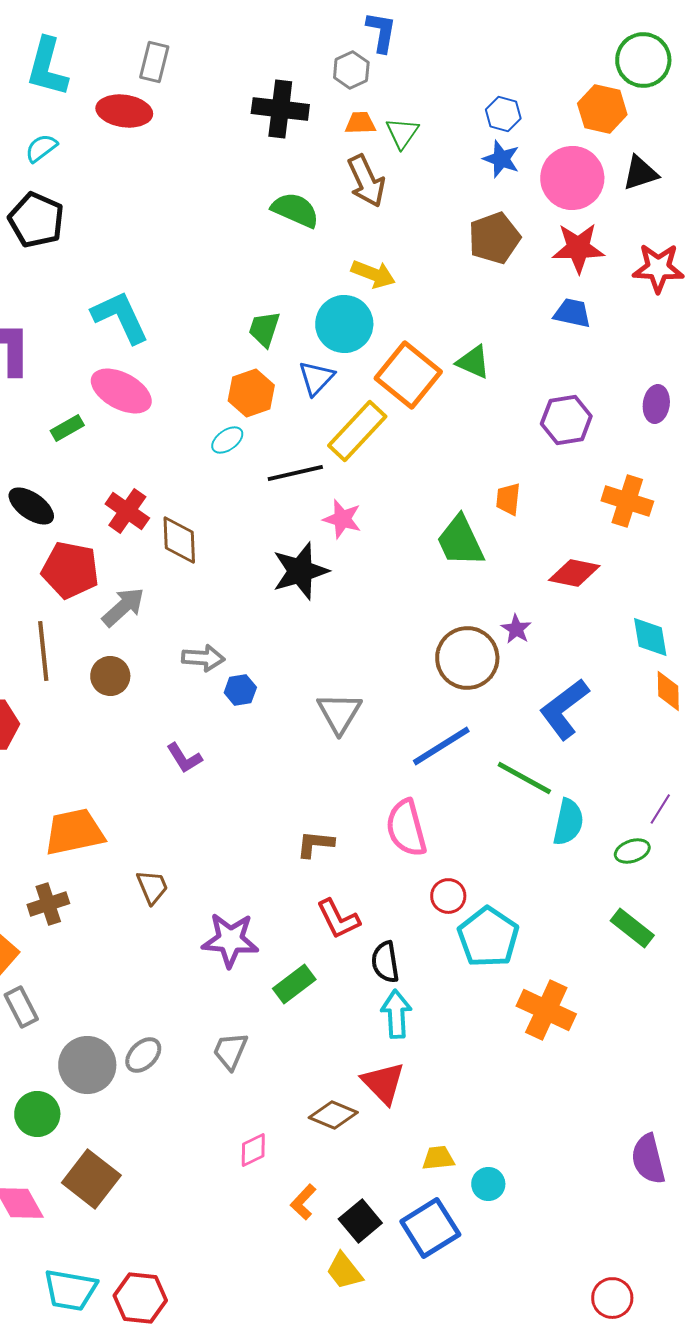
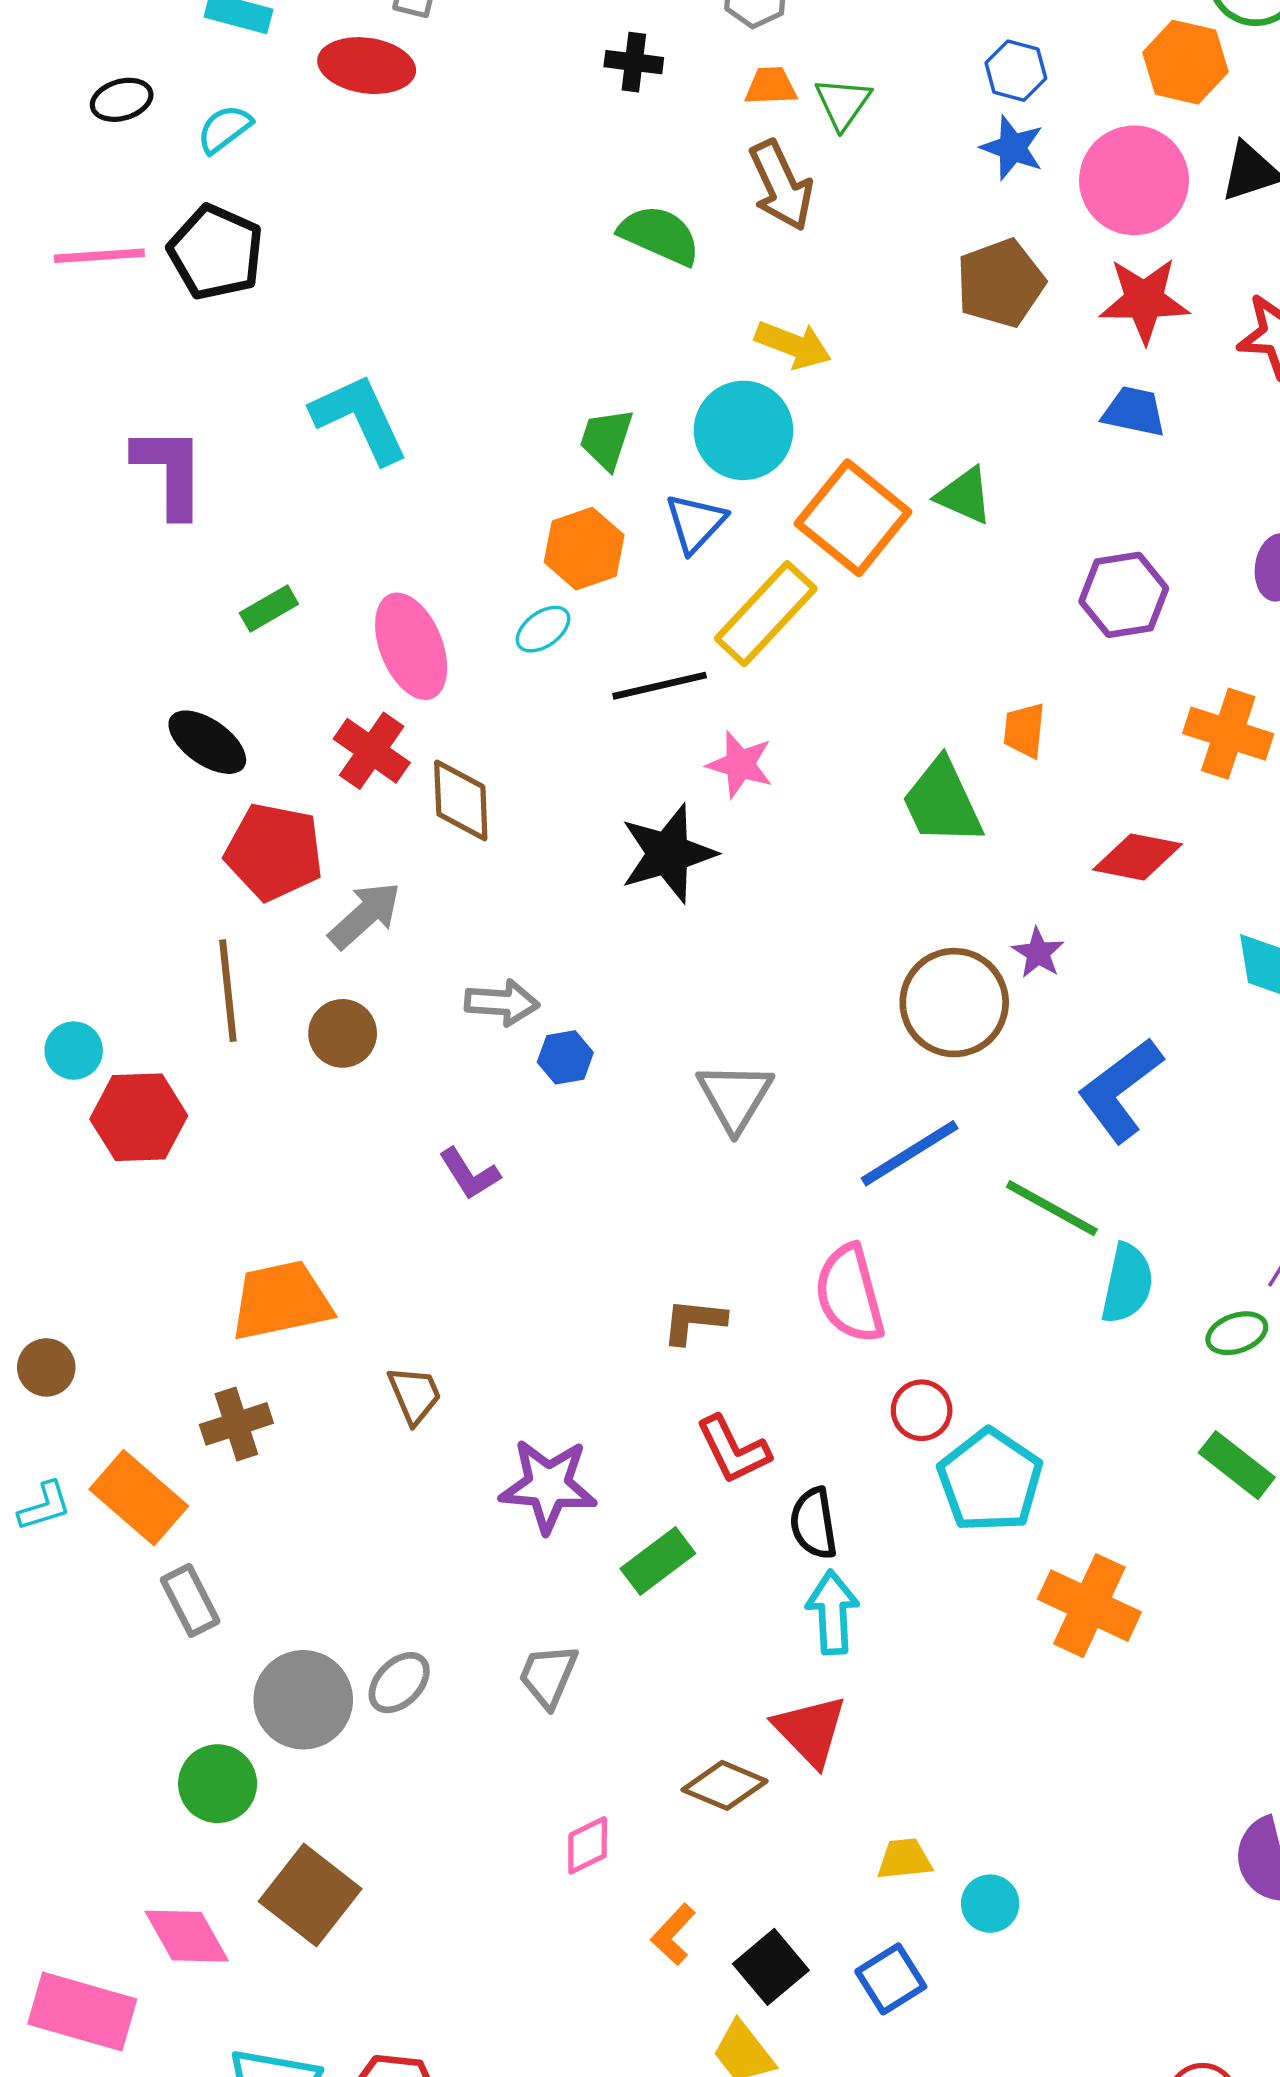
black cross: (280, 109) -> (634, 62), size x0.6
pink ellipse: (121, 391) -> (411, 646), moved, turned 40
blue square: (430, 1228) -> (891, 1979), size x0.7

